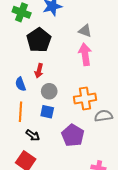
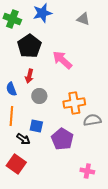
gray triangle: (85, 31) -> (83, 19), moved
pink arrow: (85, 54) -> (62, 60), moved, turned -40
blue square: (47, 112) -> (36, 126), moved

